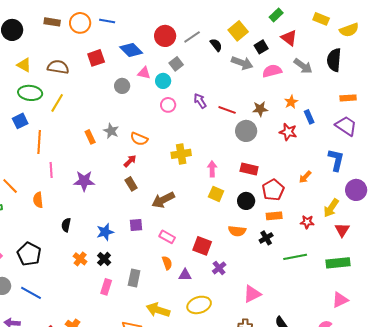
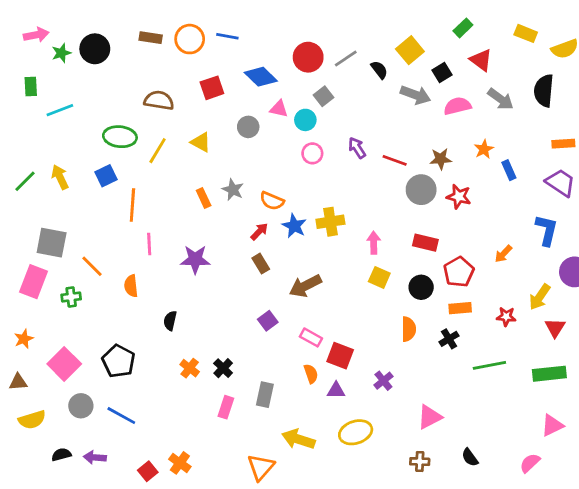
yellow triangle: (24, 65) -> (201, 142), moved
red star: (288, 132) -> (459, 197), moved
purple square: (136, 225) -> (268, 321), turned -32
orange semicircle: (237, 231) -> (409, 329), turned -96
blue star: (105, 232) -> (294, 226), moved, turned -30
red square: (202, 246) -> (340, 356), moved

